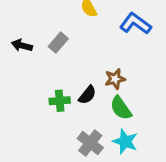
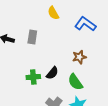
gray rectangle: (58, 43) -> (32, 37), turned -32
brown star: (115, 79) -> (79, 57), moved

